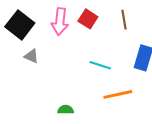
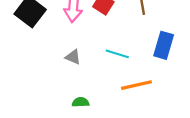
gray triangle: (31, 56) -> (73, 57), moved

